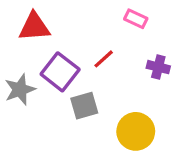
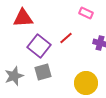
gray star: (20, 90) -> (14, 76), moved
gray square: (84, 106) -> (43, 72), moved

